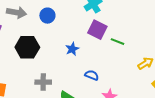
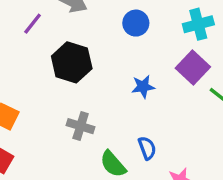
blue circle: (47, 16) -> (136, 23), moved
blue semicircle: (92, 75) -> (147, 148), moved, turned 32

